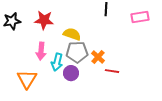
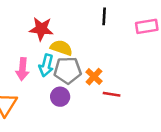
red star: (44, 20) -> (41, 29), moved
cyan arrow: (57, 62) -> (46, 65), moved

